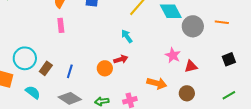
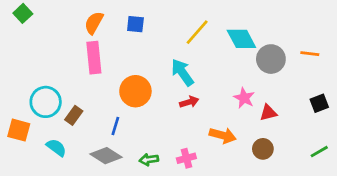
pink rectangle: (61, 25) -> (94, 58), size x1.6
cyan arrow: (127, 36) -> (182, 72), size x1.5
red arrow: (121, 59) -> (189, 102), moved
orange circle: (105, 68) -> (135, 91), moved, size x1.5
blue line: (70, 71) -> (115, 126), moved

